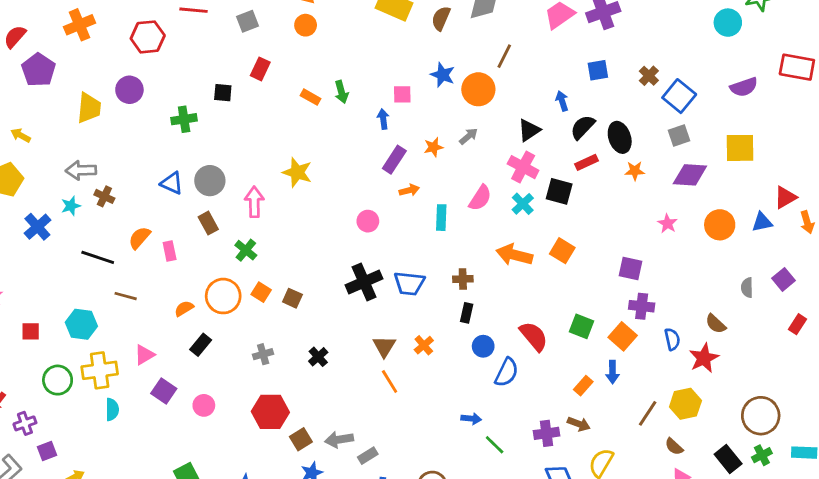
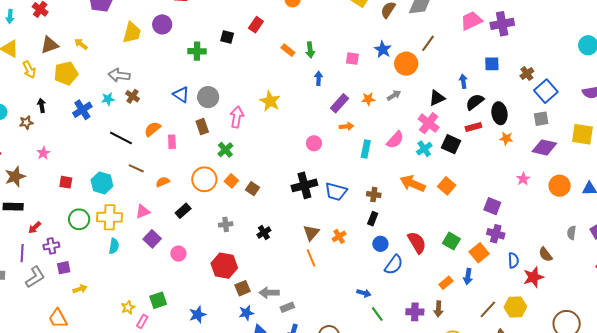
blue arrow: (383, 119) -> (319, 78), moved
orange semicircle: (184, 309) -> (163, 182), moved
brown arrow: (579, 424) -> (438, 309), turned 63

